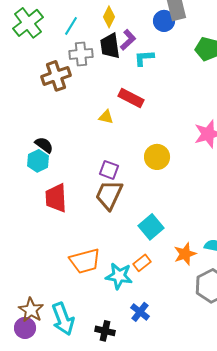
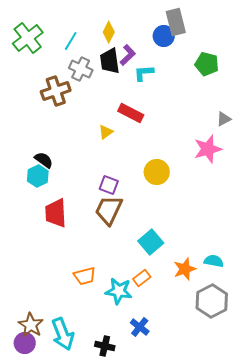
gray cross: (81, 54) -> (81, 69), turned 30
yellow triangle: (106, 117) -> (106, 132), turned -49
orange trapezoid: (85, 261) -> (85, 276), size x0.7

